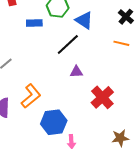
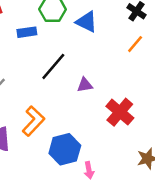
orange line: (121, 43) -> (135, 44), turned -56
black line: (68, 44) -> (53, 66), moved

